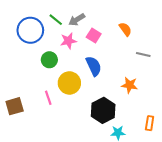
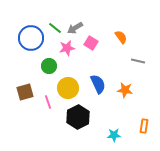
blue semicircle: (94, 66) -> (98, 84), moved
brown square: (15, 106) -> (25, 92), moved
black hexagon: (103, 110) -> (78, 117), moved

